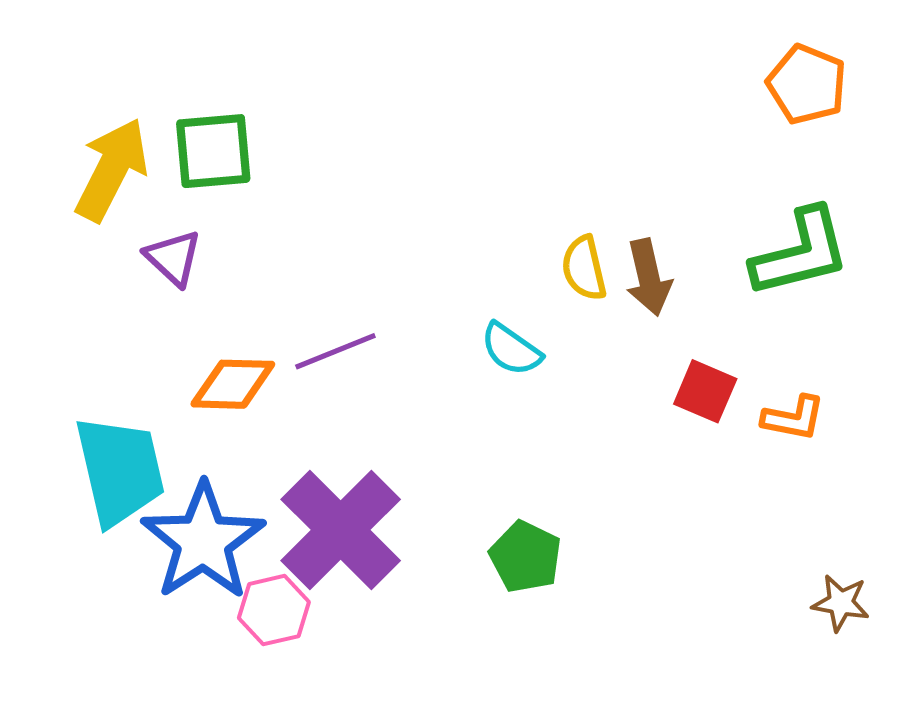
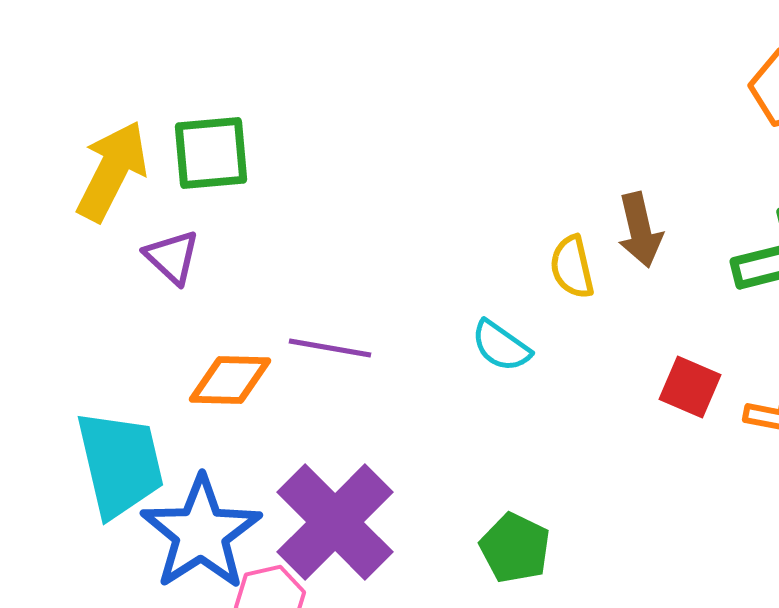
brown arrow: (649, 277) -> (640, 230), moved
purple line: (335, 351) -> (330, 348), turned 32

